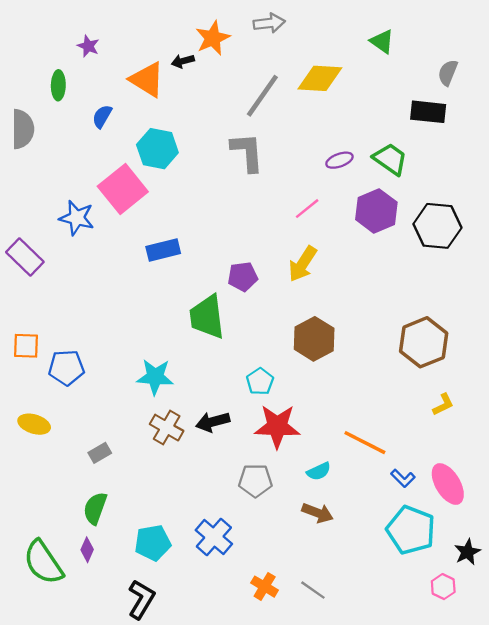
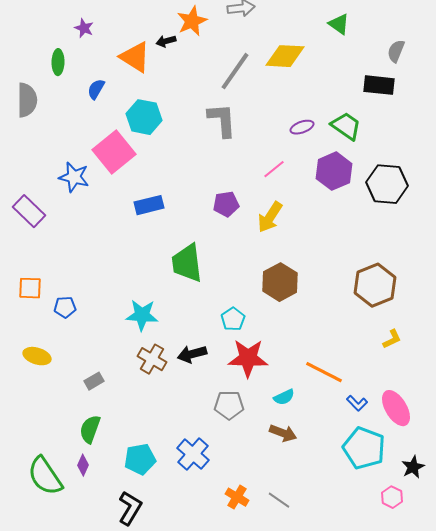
purple pentagon: (243, 277) -> (226, 204), moved
blue pentagon: (66, 368) -> (65, 307), size x0.7

